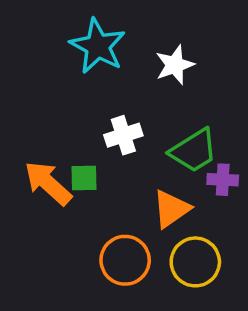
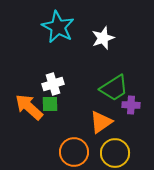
white cross: (123, 135) -> (53, 84), moved

